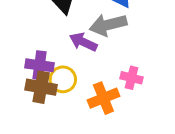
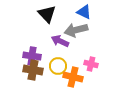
yellow circle: (63, 79) -> (58, 66), moved
orange cross: (103, 98) -> (73, 77), turned 36

